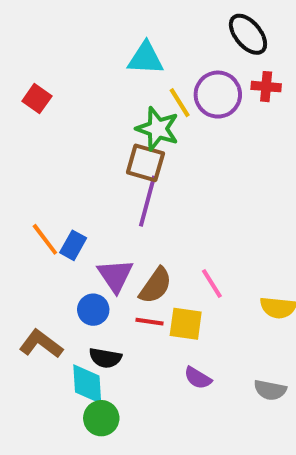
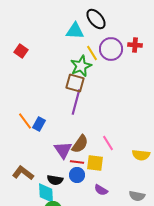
black ellipse: (248, 34) -> (96, 19), moved
green star: (158, 129) -> (81, 66), turned 30
purple triangle: (115, 275) -> (63, 150), moved
blue circle: (93, 310) -> (77, 175), moved

